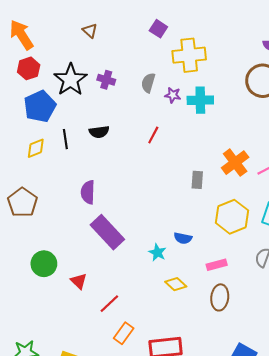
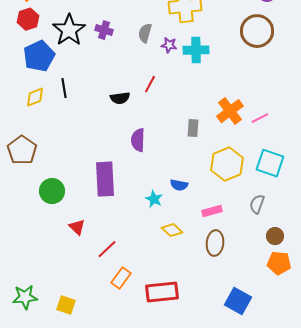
black semicircle: (99, 132) -> (120, 98), moved
purple semicircle: (88, 192) -> (138, 140), moved
purple rectangle: (107, 232) -> (105, 179), turned 40
green circle: (44, 264) -> (52, 191), moved

